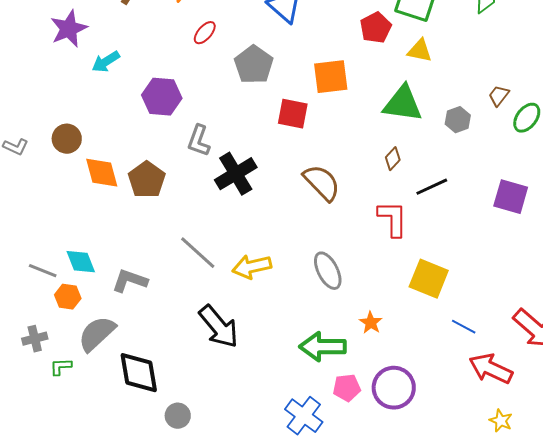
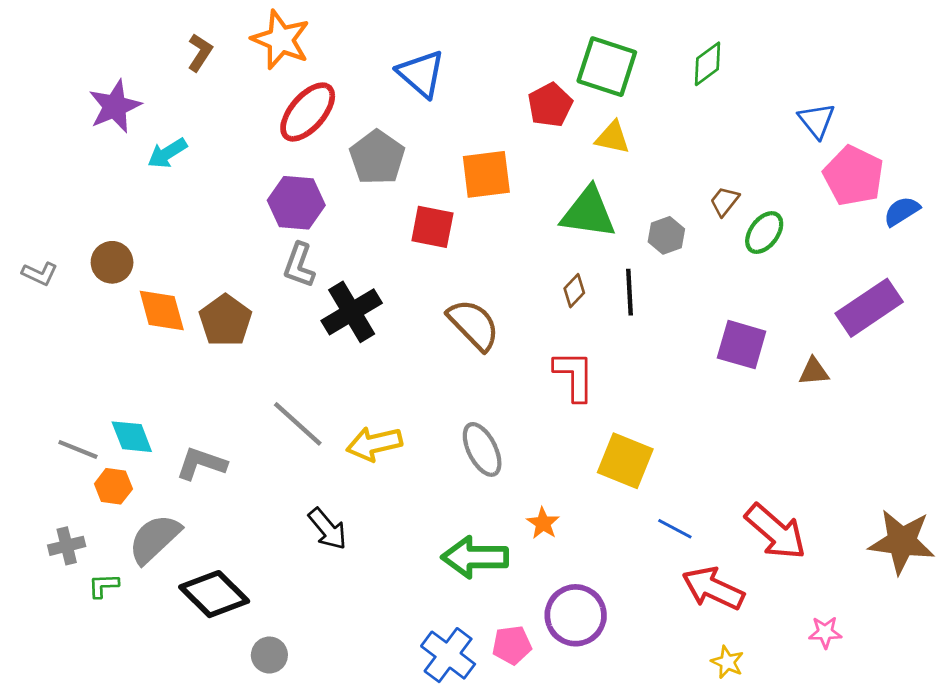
red ellipse: (205, 33) -> (308, 112), size x1.8
purple hexagon: (162, 97) -> (296, 203), moved
black line: (432, 187) -> (630, 292), moved, turned -68
black arrow: (219, 327) -> (328, 529), size x0.7
black diamond: (139, 373) -> (214, 594), turned -36
pink pentagon: (347, 388) -> (512, 645), moved

